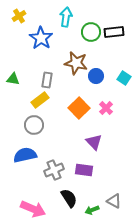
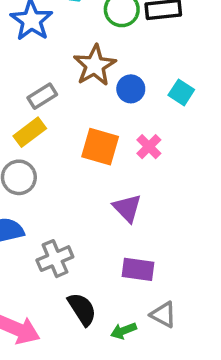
brown star: (76, 63) -> (95, 65), turned 30
gray rectangle: (47, 80) -> (42, 96), turned 49
orange square: (79, 108) -> (100, 147), turned -30
purple rectangle: (84, 170) -> (138, 269), moved

